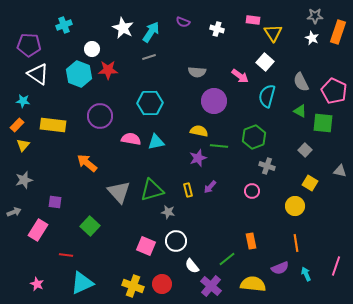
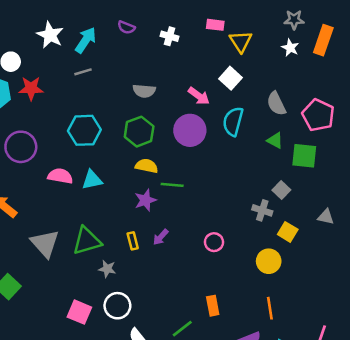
purple circle: (214, 101) -> (190, 130), moved
green hexagon: (254, 137) -> (139, 132), moved
gray cross: (267, 166) -> (262, 210), moved

